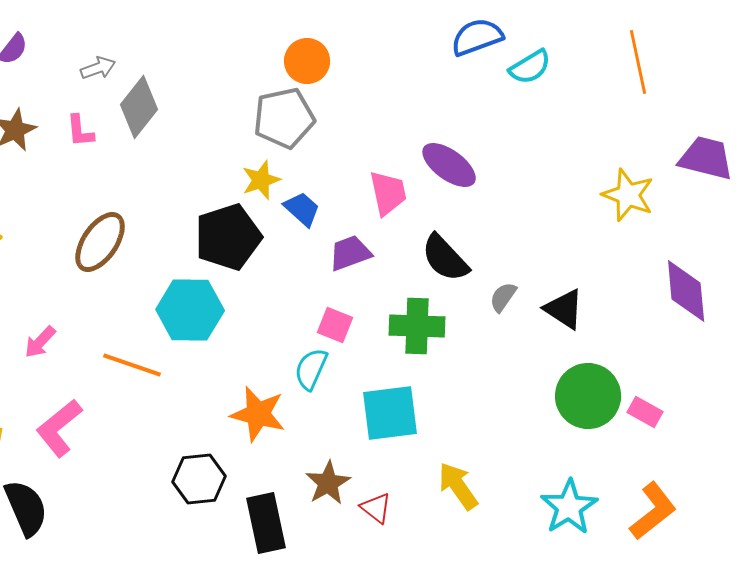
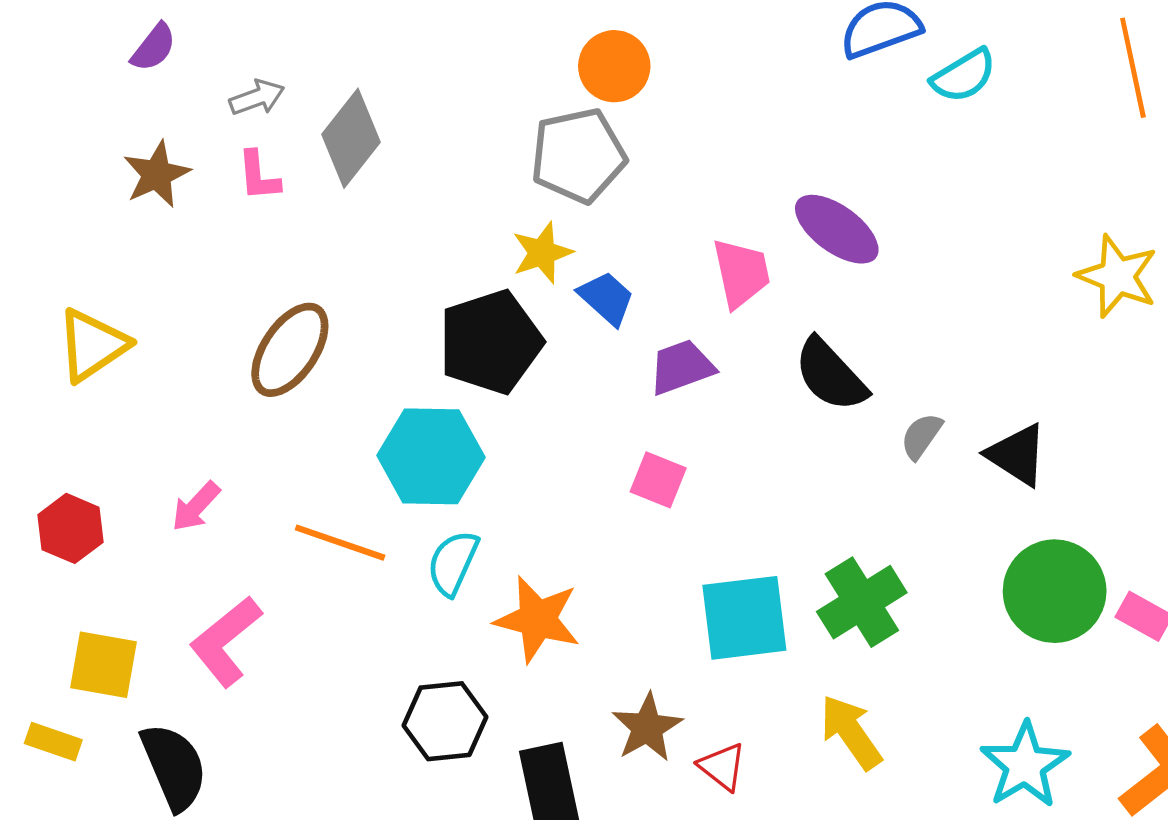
gray arrow: (98, 68) -> (257, 98), moved
green cross: (417, 326) -> (862, 602), moved, turned -34
cyan semicircle: (311, 369) -> (453, 563), moved

